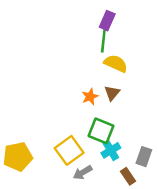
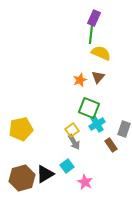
yellow square: (69, 150) -> (72, 130), moved, size x0.6
gray arrow: (83, 173) -> (74, 142), turned -91

